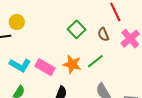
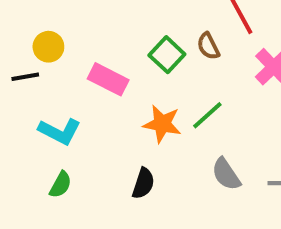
brown semicircle: (103, 34) -> (208, 46), moved
pink rectangle: (45, 67) -> (108, 79), moved

